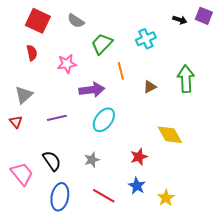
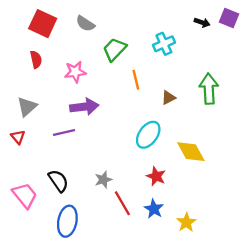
purple arrow: (92, 90) -> (84, 107), moved
cyan ellipse: (104, 120) -> (148, 135), moved
red star: (139, 157) -> (156, 176), turned -30
red line: (104, 196) -> (122, 203), moved, turned 30

